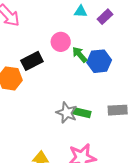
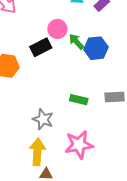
black rectangle: (32, 61) -> (41, 47), moved
gray star: (67, 113) -> (43, 119), moved

